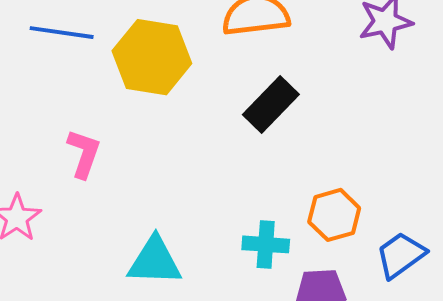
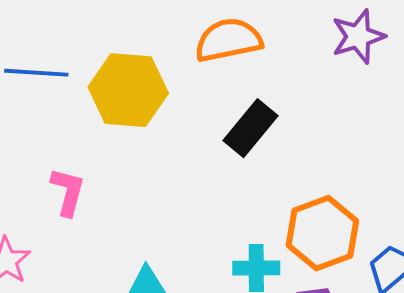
orange hexagon: (334, 215) -> (322, 233), size x1.4

